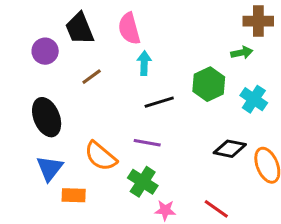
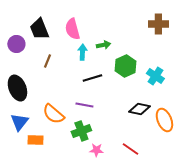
green arrow: (242, 53) -> (103, 45), moved
brown line: (92, 77) -> (47, 61), turned -32
green cross: (143, 182) -> (81, 131), turned 36

